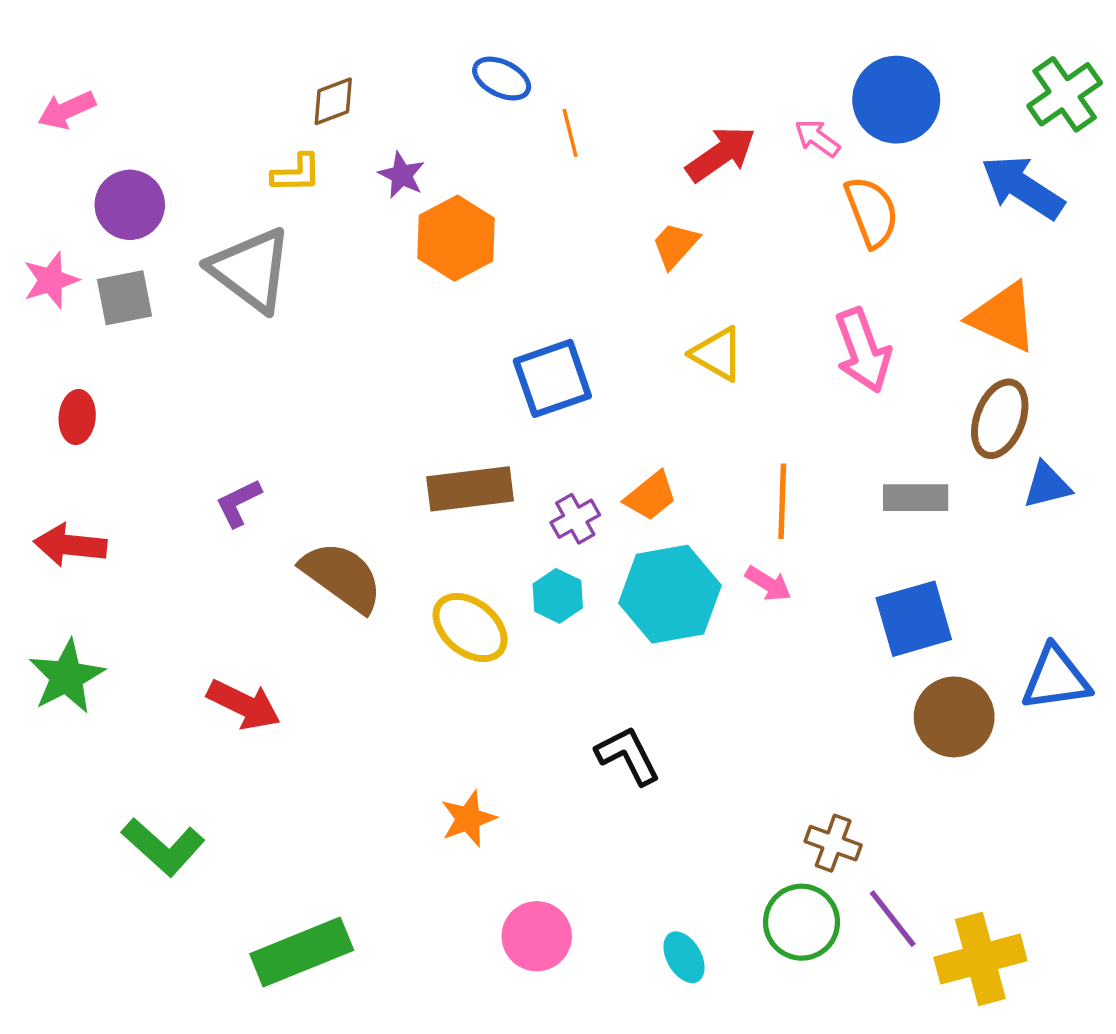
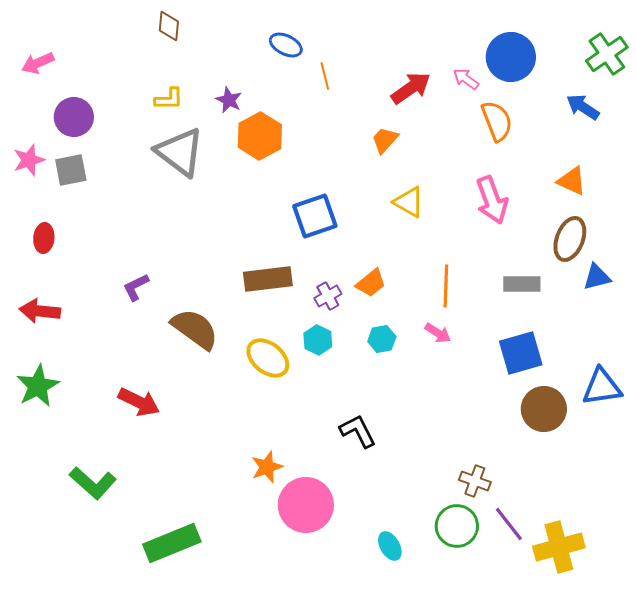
brown diamond: (333, 101) -> (169, 26), moved, turned -64
blue arrow: (1023, 187) -> (583, 107), size x0.7
gray triangle: (251, 270) -> (180, 152), moved
orange triangle: (1003, 317) -> (572, 181), size x0.7
cyan hexagon: (670, 594) -> (382, 339), size x0.5
pink circle: (537, 936) -> (306, 505), moved, size x1.4

